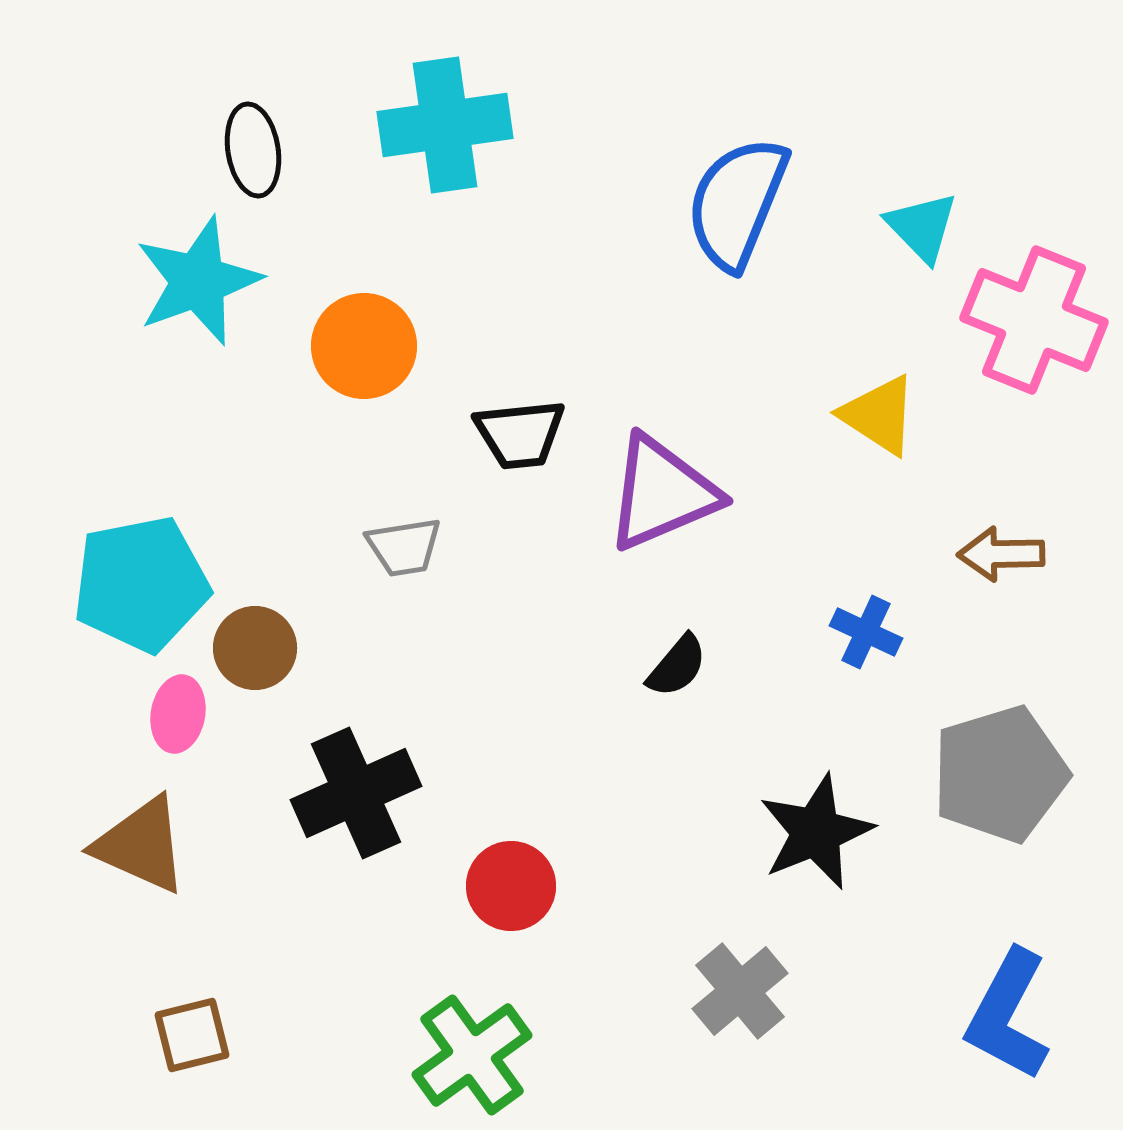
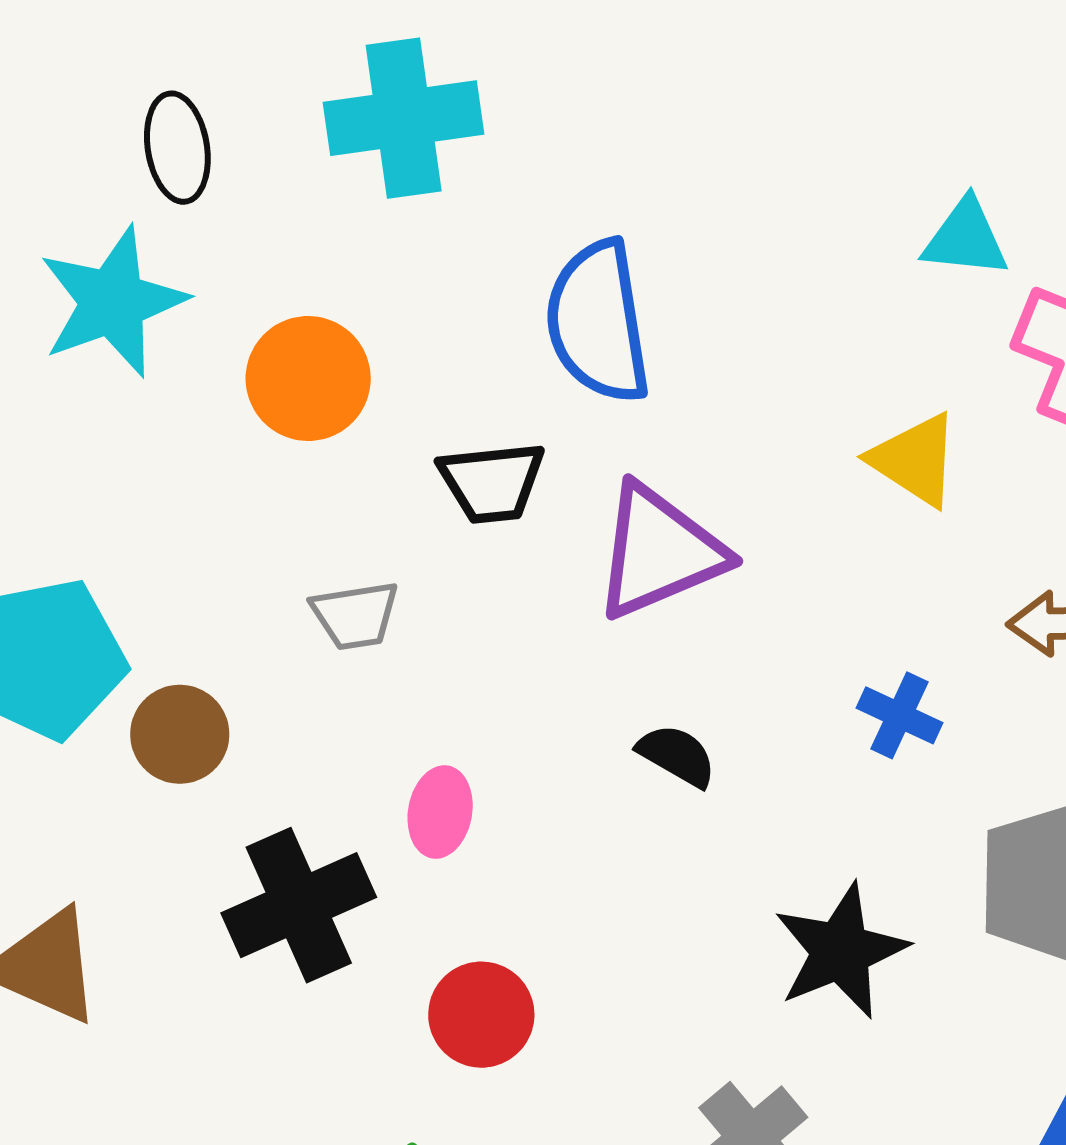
blue semicircle: (737, 203) -> (598, 322), moved, turned -31
cyan triangle: (922, 227) -> (965, 238), turned -40
black semicircle: (677, 666) -> (677, 755), turned -100
pink ellipse: (178, 714) -> (440, 812), moved

